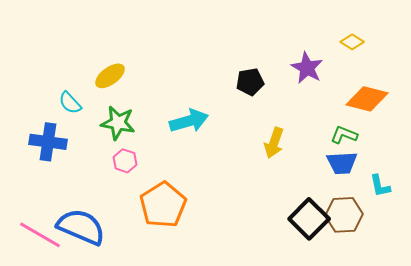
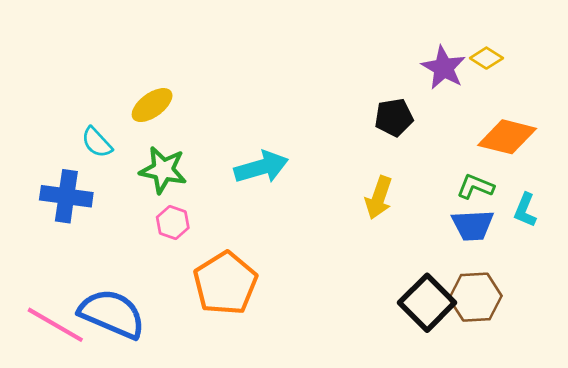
purple star: (307, 68) -> (444, 68), moved
black pentagon: (250, 82) -> (394, 117), moved
cyan L-shape: (380, 186) -> (525, 210), moved, turned 35

